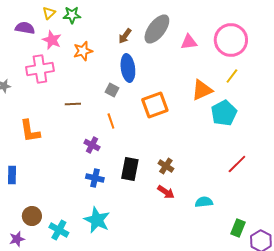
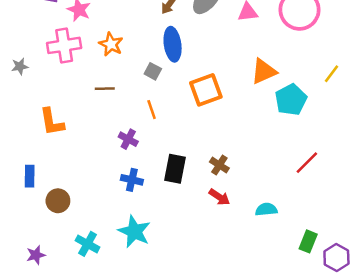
orange star: (83, 51) -> (111, 44), moved, turned -30
yellow line: (232, 76) -> (332, 74), moved
brown circle: (32, 216) -> (58, 201), moved

